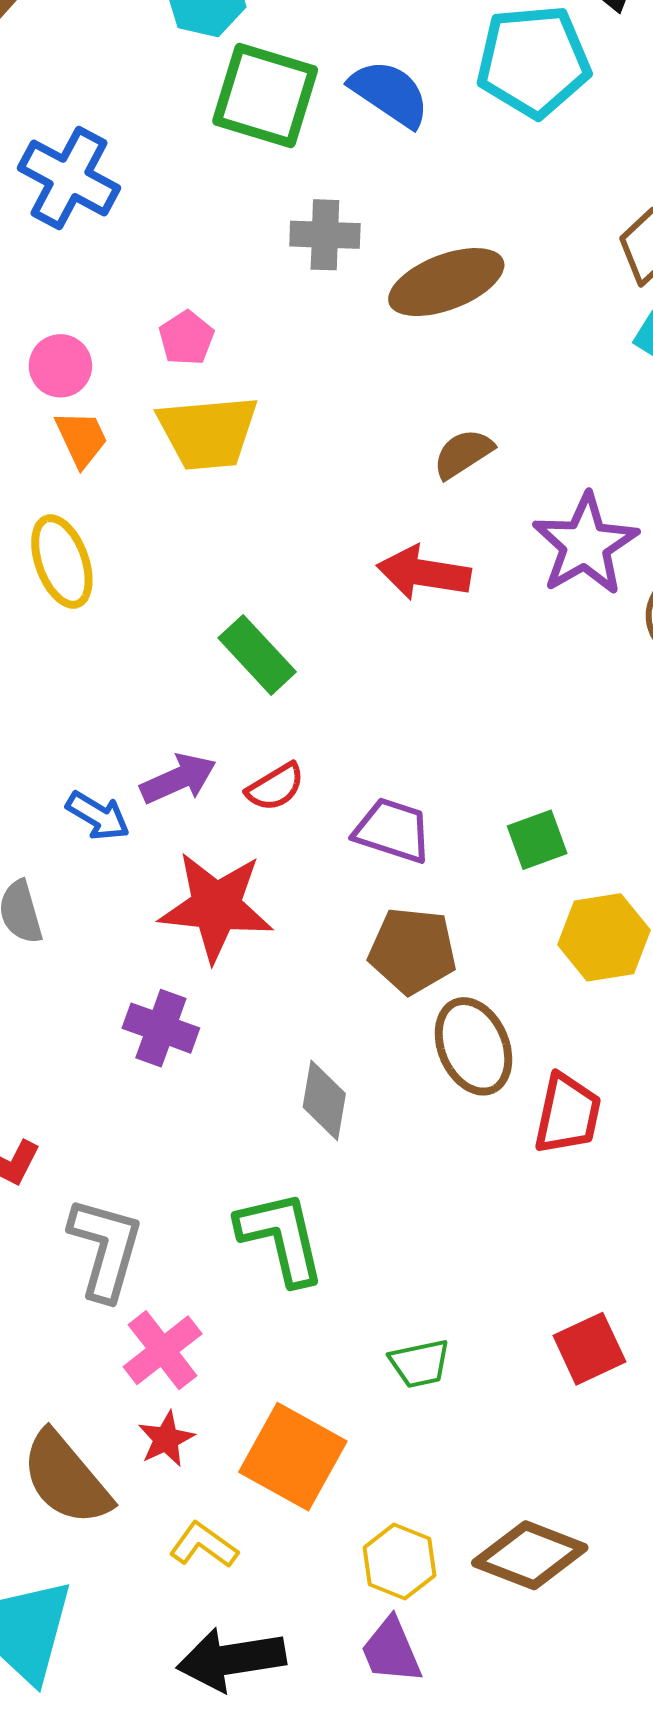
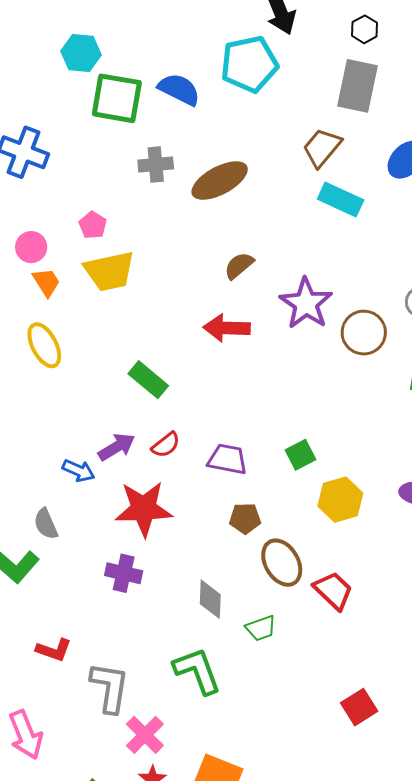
brown pentagon: (413, 951) -> (245, 518), size x0.7
red trapezoid: (568, 1114) -> (333, 591), turned -51
green trapezoid: (420, 1363) -> (261, 628), moved

